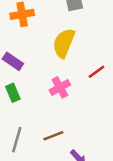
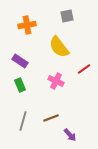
yellow semicircle: (64, 43) -> (59, 47), turned -60
pink cross: (60, 87) -> (56, 81), turned -35

